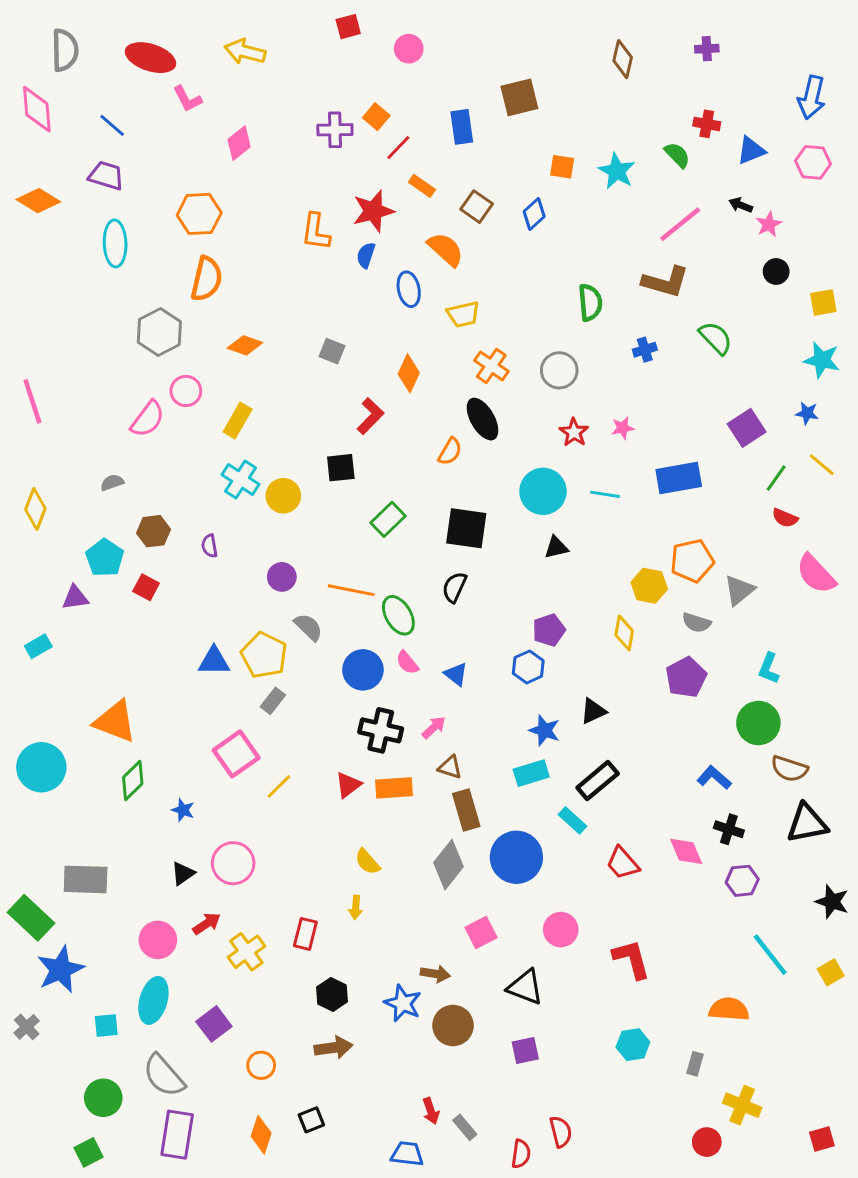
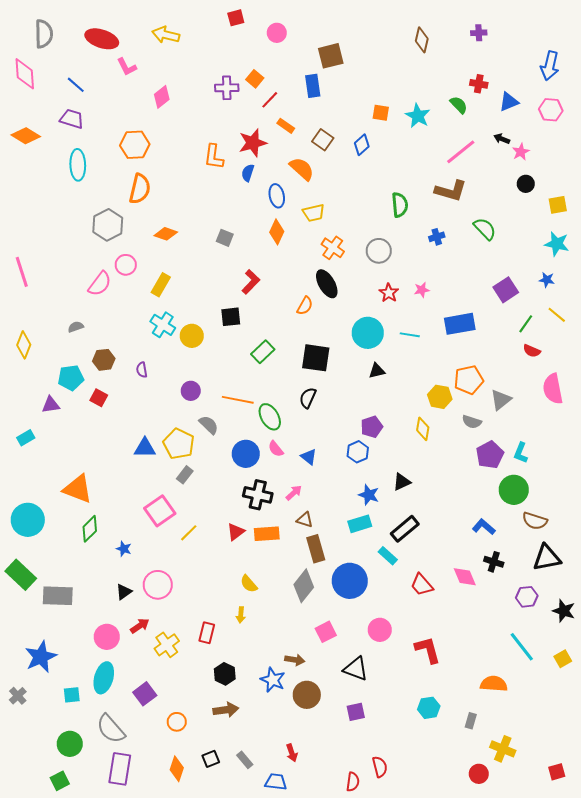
brown square: (519, 97) -> (331, 56), moved
orange diamond: (409, 373) -> (277, 232), moved
cyan pentagon: (105, 558) -> (71, 378), turned 30
pink semicircle: (816, 574) -> (553, 389), turned 32
purple pentagon: (686, 677) -> (490, 455), moved
purple hexagon: (742, 881) -> (527, 597), moved
green rectangle: (31, 918) -> (21, 575), moved
gray rectangle: (465, 1127) -> (245, 760), moved

